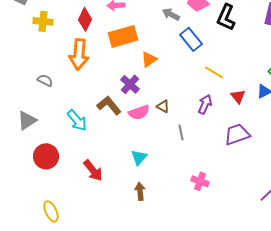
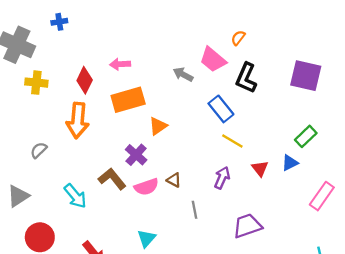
blue rectangle: (191, 39) -> (221, 109), moved
gray semicircle: (45, 80) -> (39, 150), turned -70
purple trapezoid: (237, 134) -> (247, 226), moved

